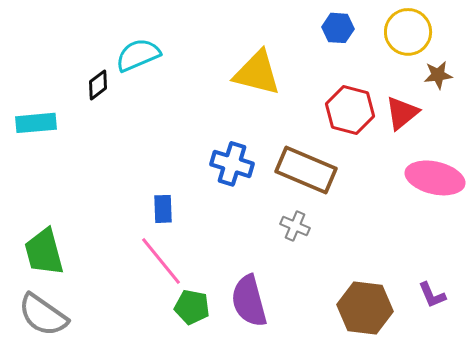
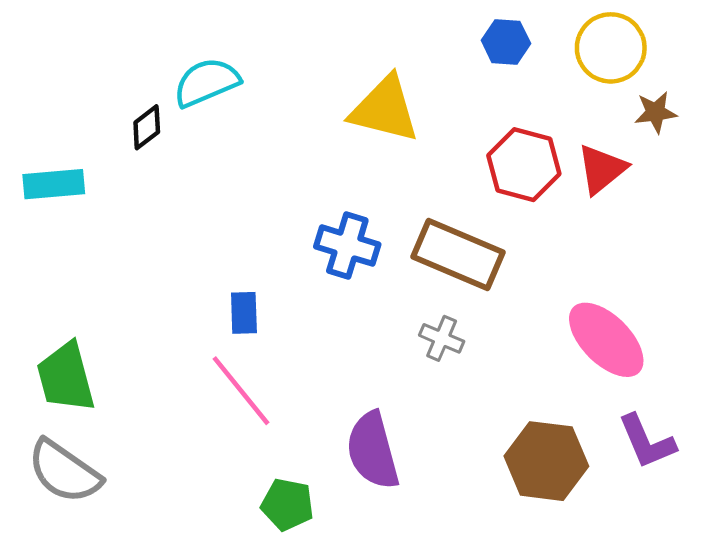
pink ellipse: (435, 178) -> (606, 340), moved, turned 32
purple L-shape: (432, 295) -> (647, 442), size x1.4
green pentagon: (192, 307) -> (287, 504), moved

